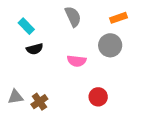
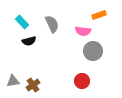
gray semicircle: (73, 17) -> (52, 24), moved
gray circle: (110, 45) -> (93, 51), moved
pink semicircle: (77, 61) -> (83, 31), moved

